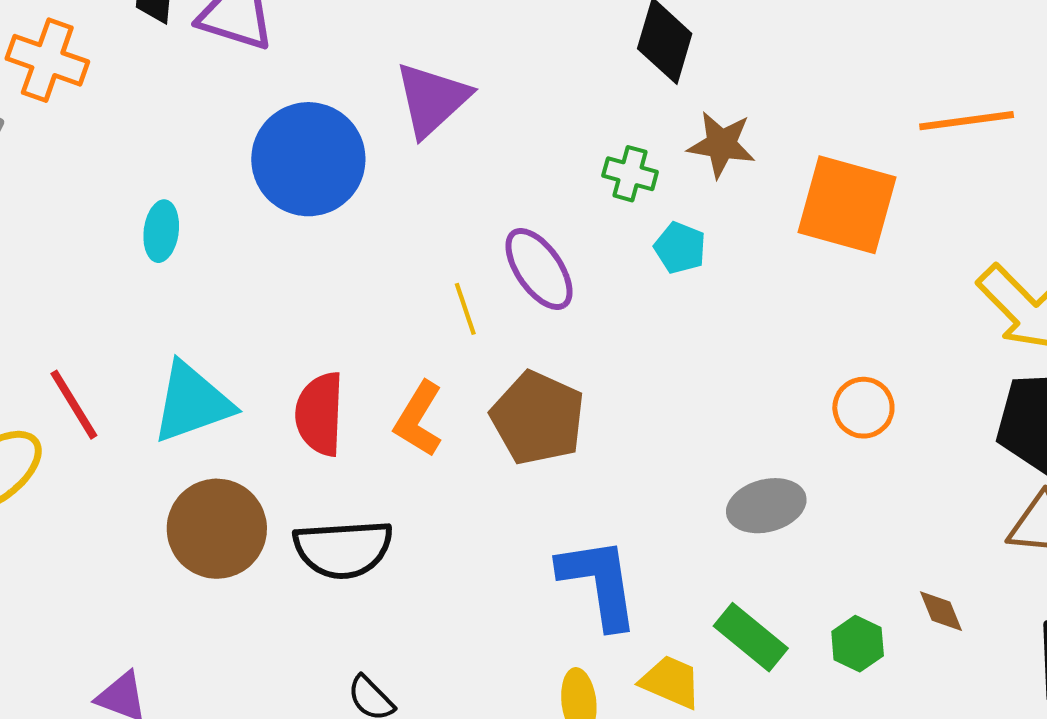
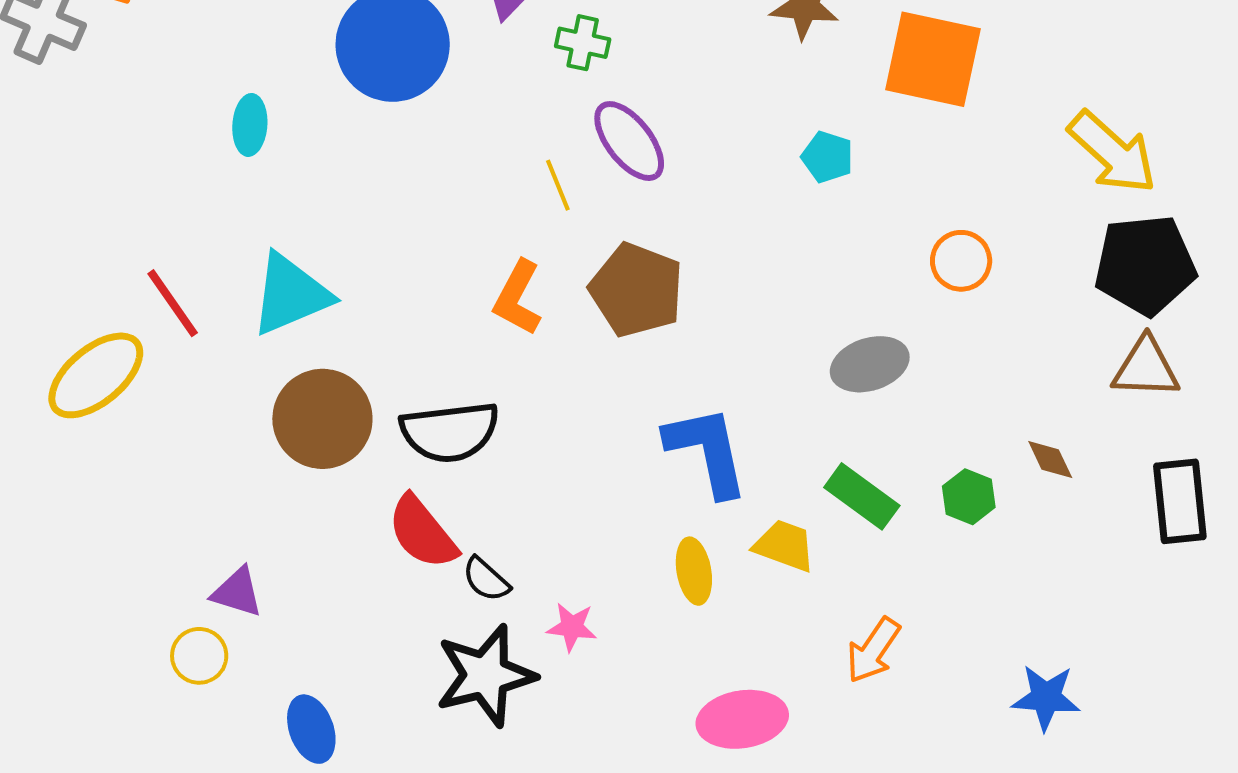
green cross: (630, 174) -> (583, 43), moved
cyan pentagon: (680, 248) -> (827, 157), moved
red semicircle: (320, 414) -> (422, 532), moved, turned -38

